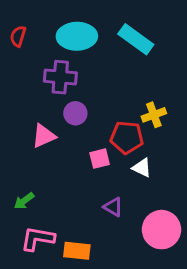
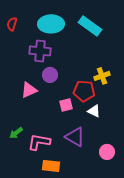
purple triangle: (113, 207) -> (75, 137), size x1.5
pink circle: (161, 230) -> (107, 152), size x0.6
pink L-shape: (38, 239) -> (39, 142), moved

